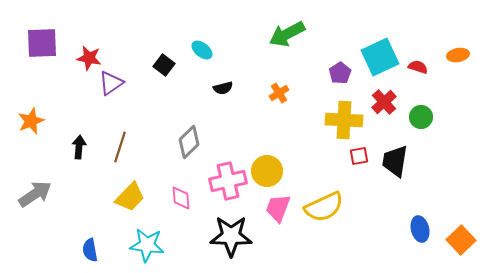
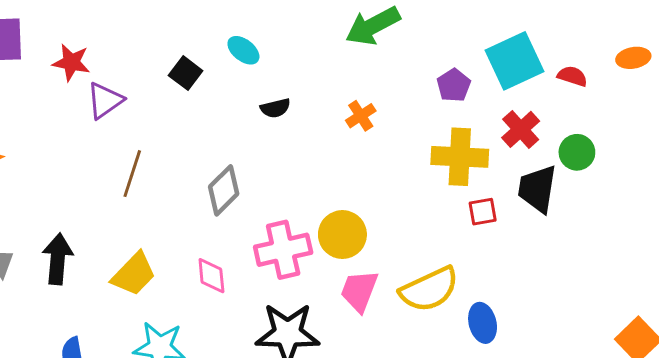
black arrow: (79, 147) -> (58, 259), moved, size x1.4
brown line: (120, 147) -> (132, 174), moved
black trapezoid: (395, 161) -> (537, 189), moved
blue ellipse: (420, 229) -> (483, 323), moved

